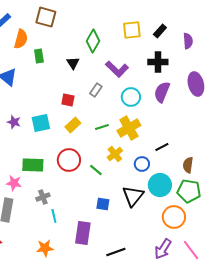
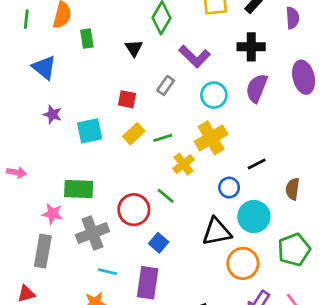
purple star: (14, 122) -> (52, 114), moved
green line: (102, 127) -> (163, 138), moved
yellow cross: (115, 154) -> (184, 164), moved
red circle: (69, 160) -> (134, 210), moved
green pentagon: (189, 191) -> (294, 250), moved, turned -30
black triangle: (133, 196) -> (217, 232), turned 40
gray cross: (43, 197) -> (92, 233), size x1.6
blue square: (103, 204) -> (159, 243), moved, turned 32
cyan line: (54, 216) -> (108, 272), moved, turned -64
orange circle: (174, 217) -> (243, 263), moved

